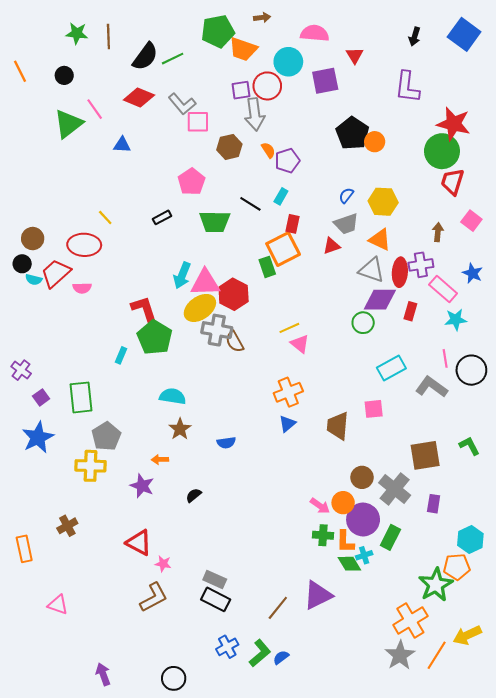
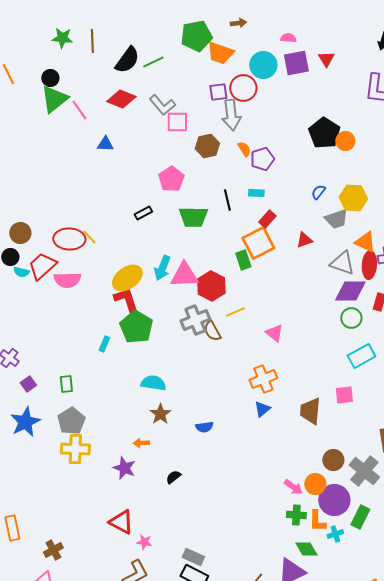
pink semicircle: (315, 33) -> (288, 38), size x0.6
purple square: (325, 81) -> (296, 63), moved
green triangle: (68, 124) -> (54, 99), moved
cyan rectangle: (281, 196) -> (256, 193), turned 63
black line: (250, 204) -> (227, 200), turned 45
yellow line: (105, 217) -> (89, 237), moved
red rectangle: (293, 224) -> (267, 219), turned 30
gray trapezoid: (346, 224) -> (336, 219), moved
orange triangle: (380, 240) -> (365, 242), moved
pink semicircle: (82, 288) -> (67, 280), size x1.5
yellow ellipse: (200, 308) -> (127, 278), moved
green circle: (363, 323) -> (351, 318), moved
yellow line: (289, 328) -> (235, 312), moved
gray cross: (217, 330) -> (195, 320), turned -32
green rectangle: (81, 397) -> (66, 384), size x0.6
gray pentagon: (106, 436) -> (71, 421), moved
brown cross: (67, 526) -> (53, 550), moved
green diamond: (349, 564) -> (306, 549), moved

